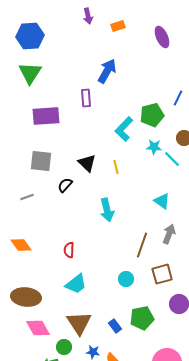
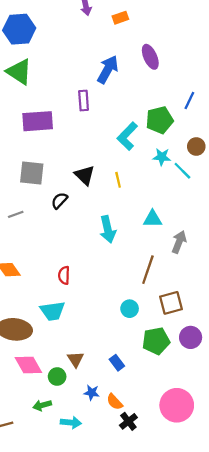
purple ellipse: (162, 37) -> (150, 57), moved
green triangle: (30, 73) -> (19, 72), turned -30
cyan triangle: (162, 201) -> (153, 219), moved, turned -36
gray arrow: (169, 234) -> (179, 242), moved
cyan trapezoid: (76, 284) -> (53, 311), moved, turned 30
green pentagon: (142, 318) -> (156, 341), moved
brown triangle: (79, 323) -> (76, 359), size x0.6
green circle: (64, 347) -> (57, 377), moved

